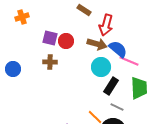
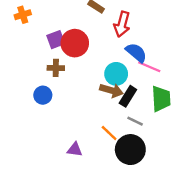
purple square: (50, 38) -> (56, 40), turned -35
red circle: (66, 41) -> (75, 43), size x1.5
brown arrow: (97, 44) -> (111, 90), moved
blue circle: (13, 69) -> (43, 95), moved

